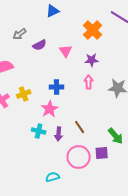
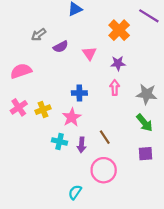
yellow cross: (24, 94) -> (43, 110), moved
green arrow: (116, 136) -> (144, 123), moved
purple square: (102, 153) -> (146, 154), moved
cyan semicircle: (53, 177) -> (75, 192), turned -40

